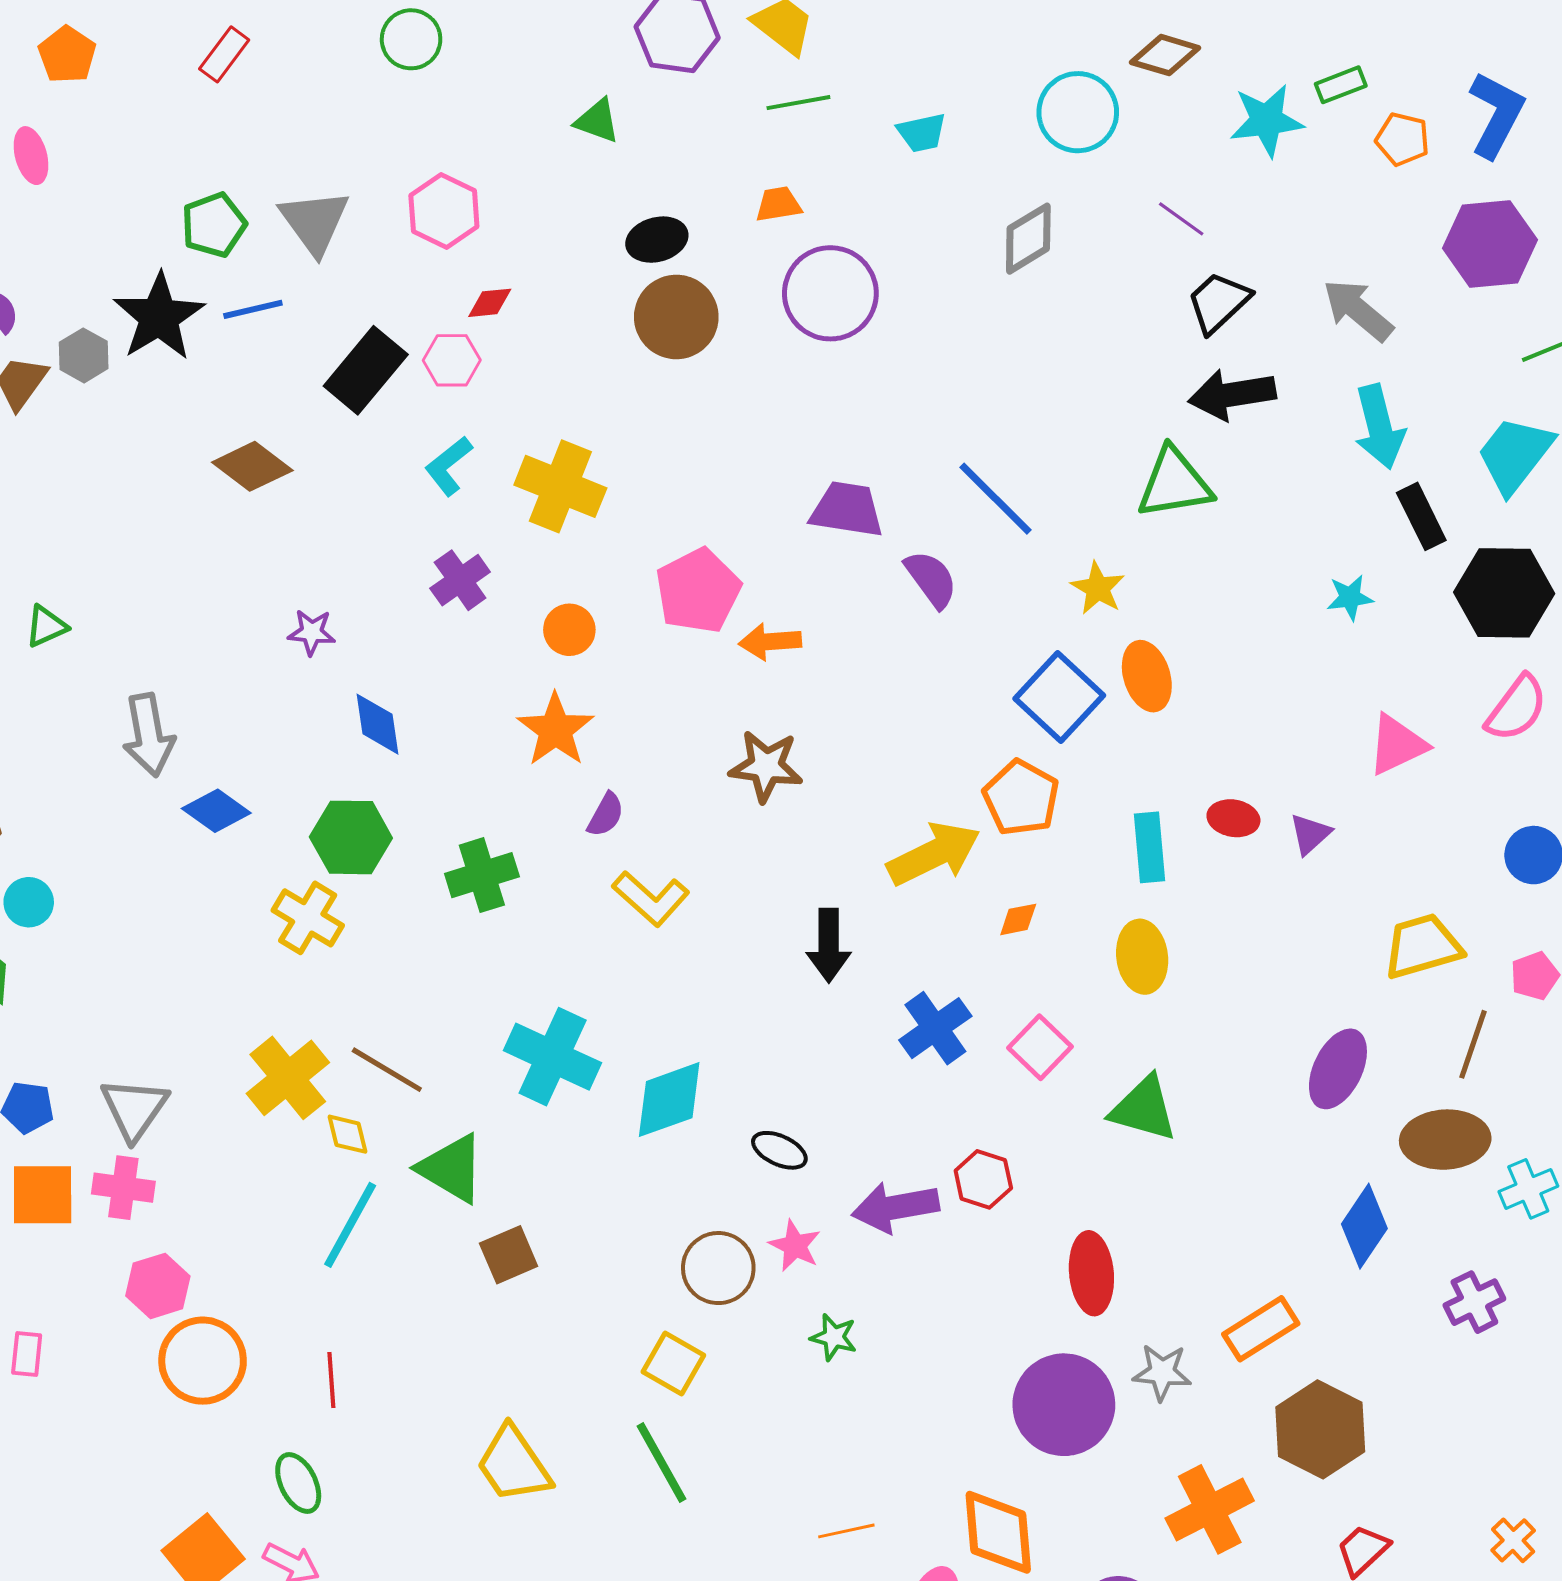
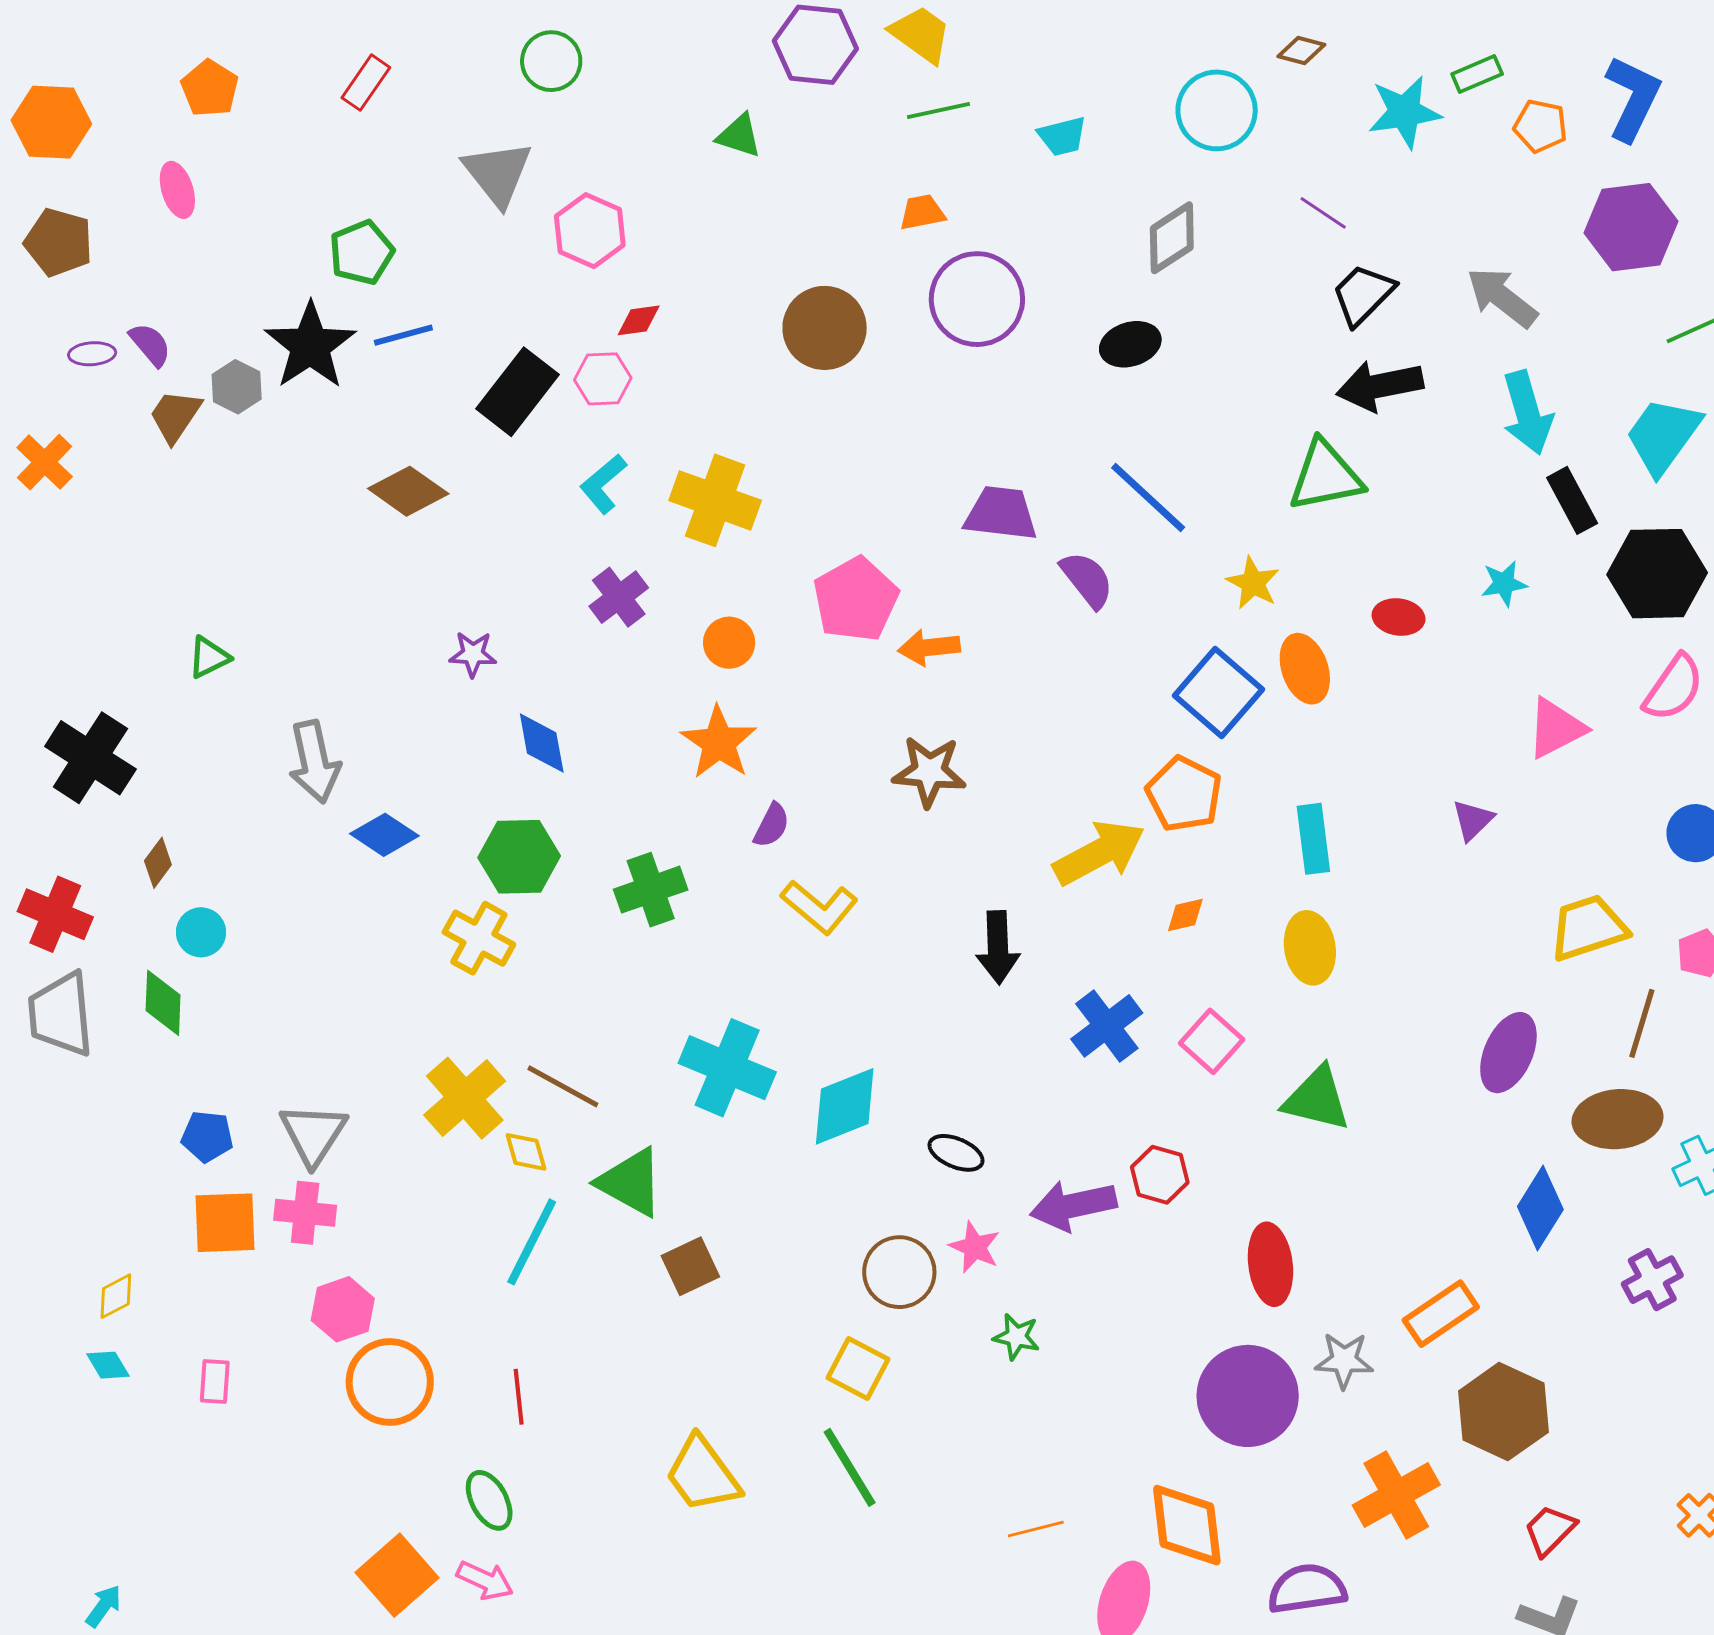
brown diamond: (1165, 55) -> (1301, 51), size x0.7
gray triangle: (315, 222) -> (498, 173), moved
black ellipse: (657, 240) -> (1130, 344), moved
red ellipse: (1233, 818) -> (1399, 617), moved

